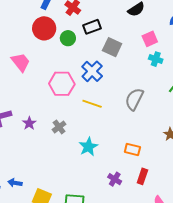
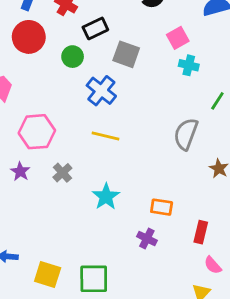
green circle: (68, 38) -> (73, 57), moved
pink hexagon: (62, 84) -> (37, 132), moved
gray semicircle: (134, 99) -> (186, 134), moved
orange rectangle: (132, 150) -> (162, 207), moved
red rectangle: (142, 176) -> (201, 232), moved

